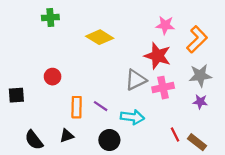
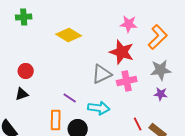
orange rectangle: (77, 107) -> (56, 120), moved
black triangle: (67, 136) -> (22, 94), moved

